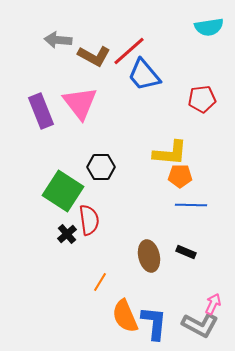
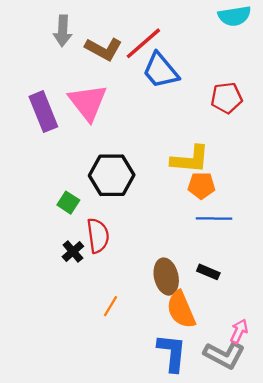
gray arrow: (58, 40) -> (63, 31), turned -92
black hexagon: (101, 167) -> (112, 175), size x1.4
green square: (63, 191) -> (68, 203), size x0.5
orange semicircle: (125, 316) -> (181, 310), moved

